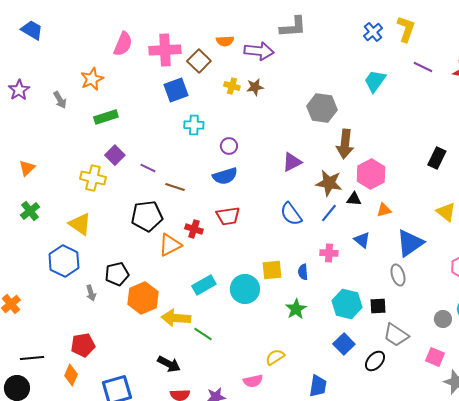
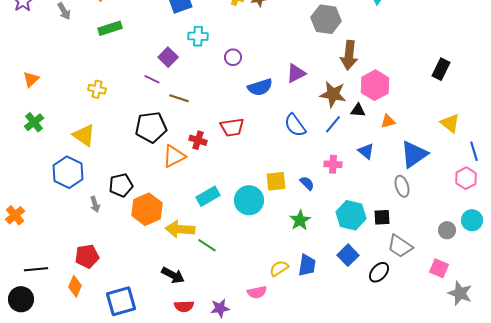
purple square: (115, 155) -> (168, 57), moved
blue semicircle: (225, 176) -> (260, 87), moved
yellow cross: (93, 178) -> (97, 89), size x0.7
blue semicircle: (303, 272) -> (307, 183), turned 140
blue trapezoid: (318, 386) -> (307, 265), moved

